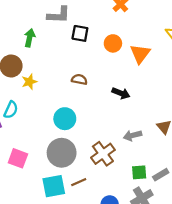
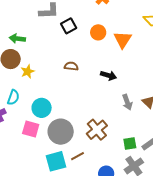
black square: (80, 33) -> (69, 26), turned -35
green arrow: (30, 38) -> (17, 39), moved, turned -91
cyan circle: (65, 119) -> (42, 108), moved
gray arrow: (132, 136) -> (127, 102), moved, turned -91
pink square: (18, 158) -> (31, 129), moved

